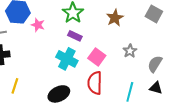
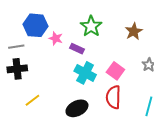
purple rectangle: (75, 36) -> (77, 49), moved
yellow line: (15, 86) -> (32, 100), turned 35

